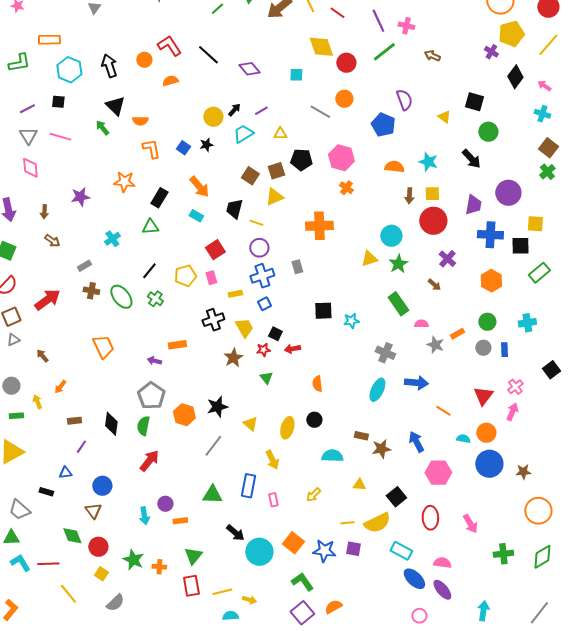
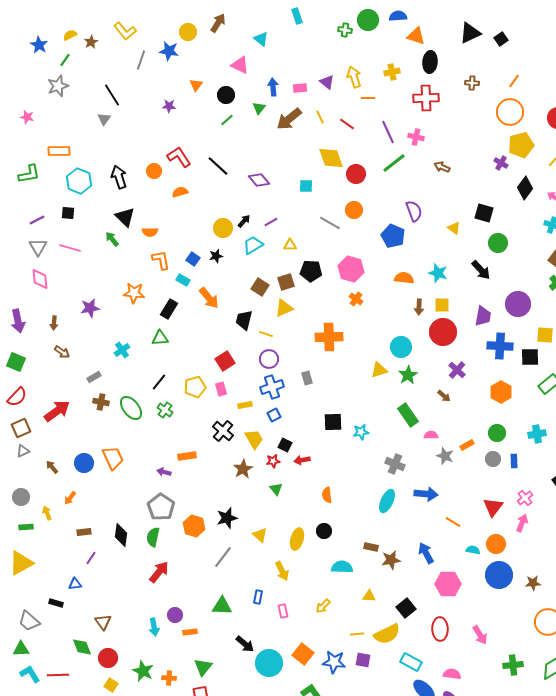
cyan rectangle: (196, 216) -> (183, 280), moved
black cross: (213, 320) -> (223, 431), turned -30
blue circle: (102, 486) -> (84, 463), moved
blue rectangle: (248, 486) -> (258, 597), size x0.6

